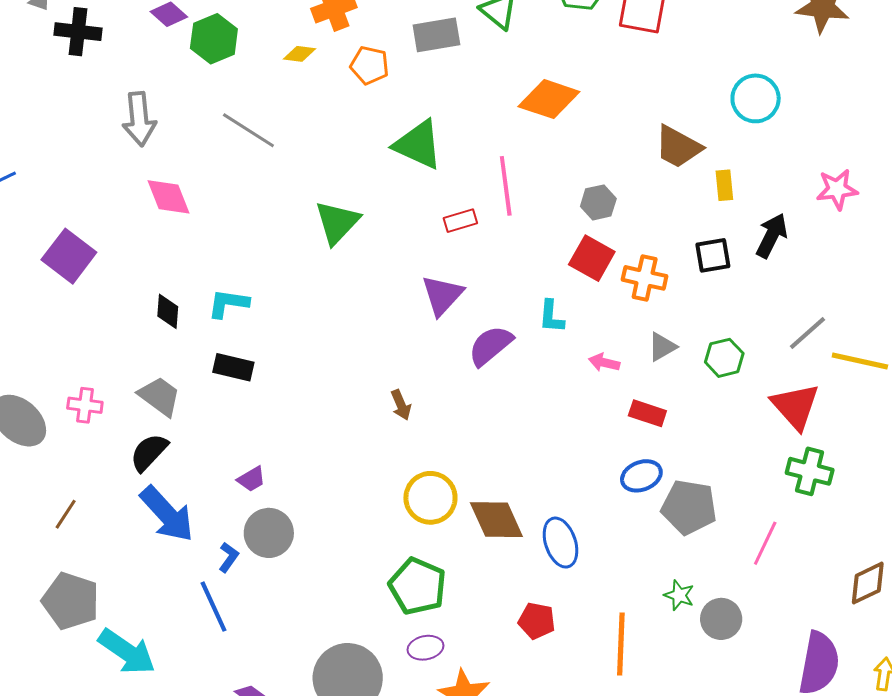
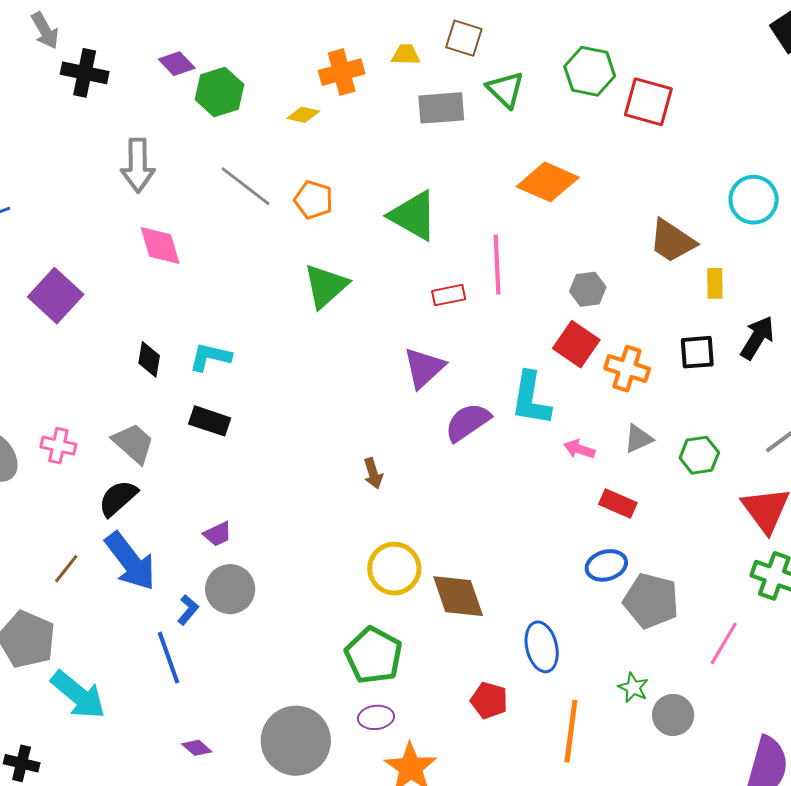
orange pentagon: (370, 65) -> (314, 200), moved
cyan L-shape: (551, 317) -> (531, 399), size x1.6
brown line: (66, 514) -> (66, 569), moved
blue ellipse: (561, 543) -> (542, 647), moved

